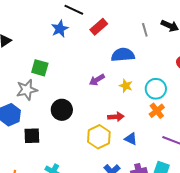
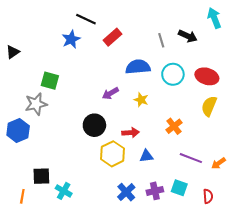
cyan circle: (156, 89) -> (173, 74), moved
black circle: (62, 110) -> (94, 125), moved
black square: (32, 136) -> (41, 176), moved
blue triangle: (131, 139) -> (146, 156), turned -32

